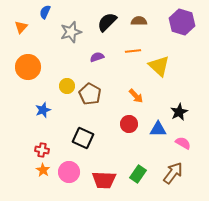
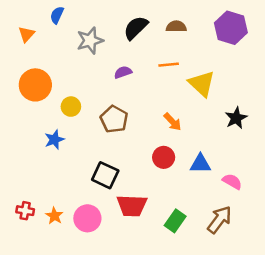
yellow circle: (67, 86) -> (71, 107), moved
black star: (179, 112) -> (236, 118), moved
red cross: (42, 150) -> (25, 211), moved
red trapezoid: (104, 180) -> (132, 206), moved

